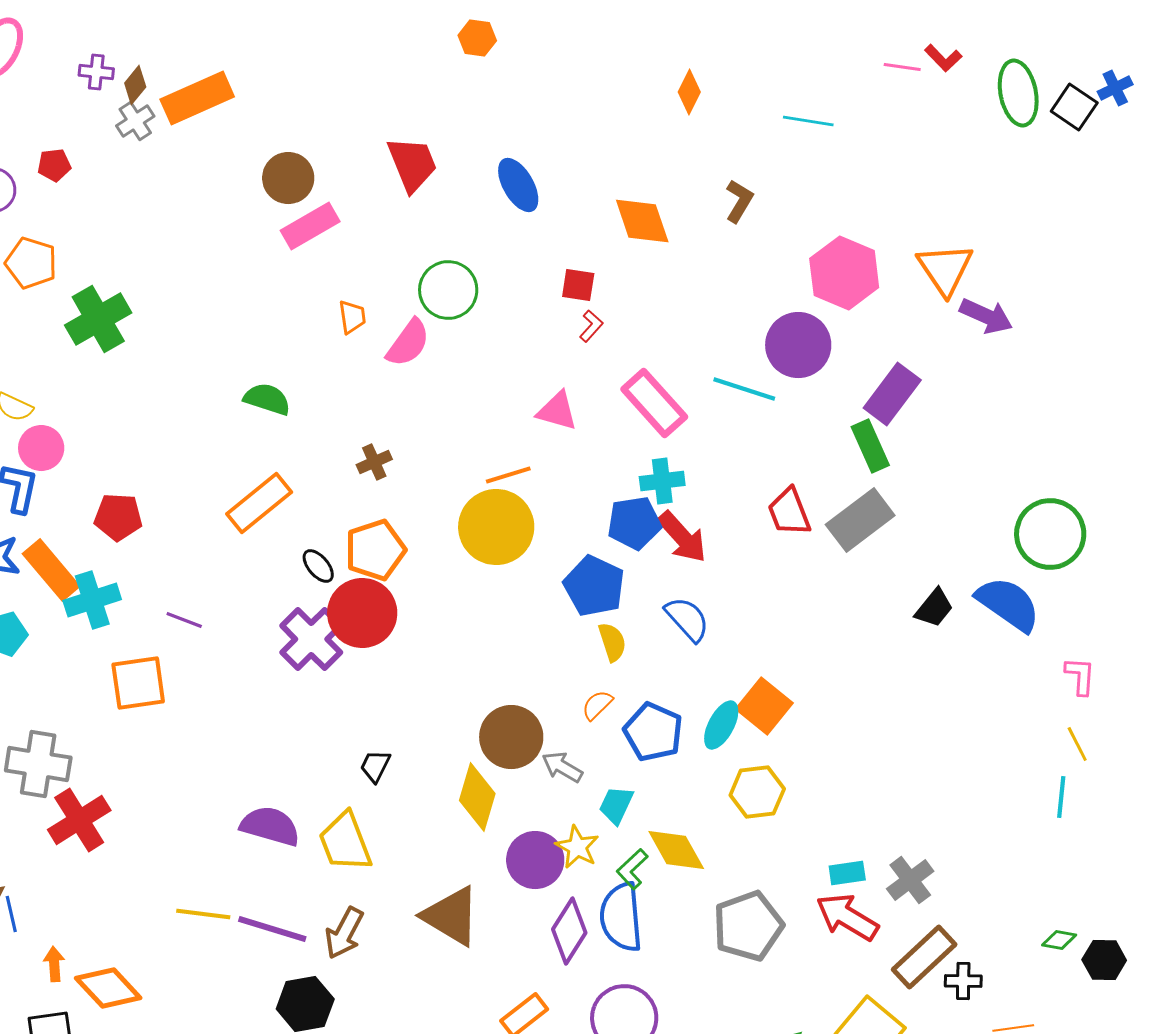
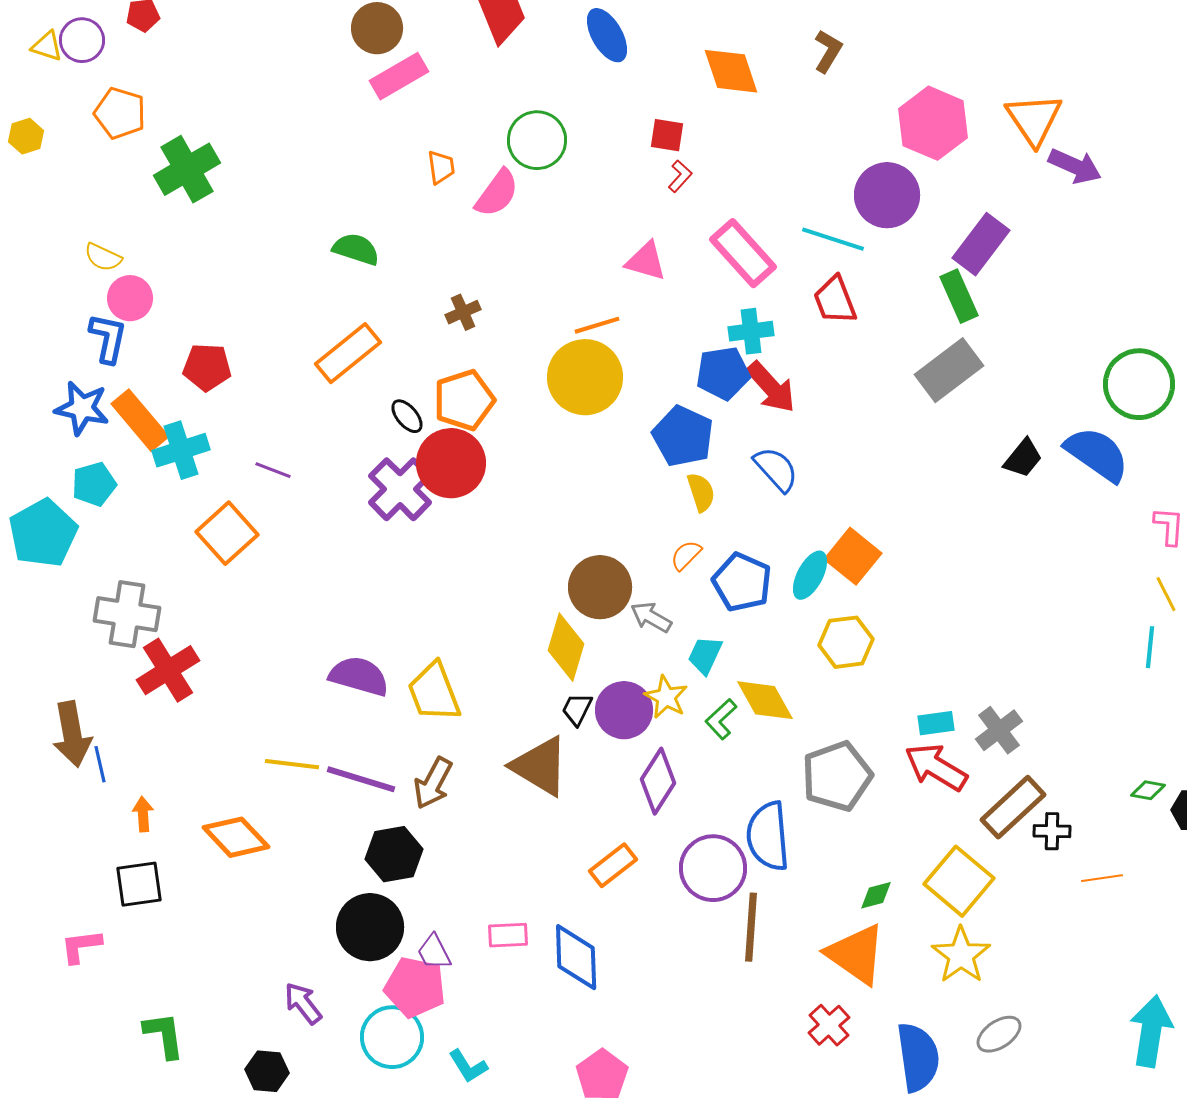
red trapezoid: (789, 512) -> (835, 300), moved
orange square: (138, 683) -> (227, 533), turned -34
black trapezoid: (375, 766) -> (577, 709), moved
blue semicircle: (621, 917) -> (768, 836), moved
orange diamond: (108, 988) -> (236, 837), moved

